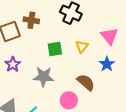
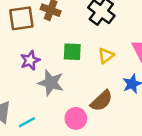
purple star: (13, 64) -> (30, 60), moved
brown semicircle: (86, 82) -> (101, 101), turned 84

